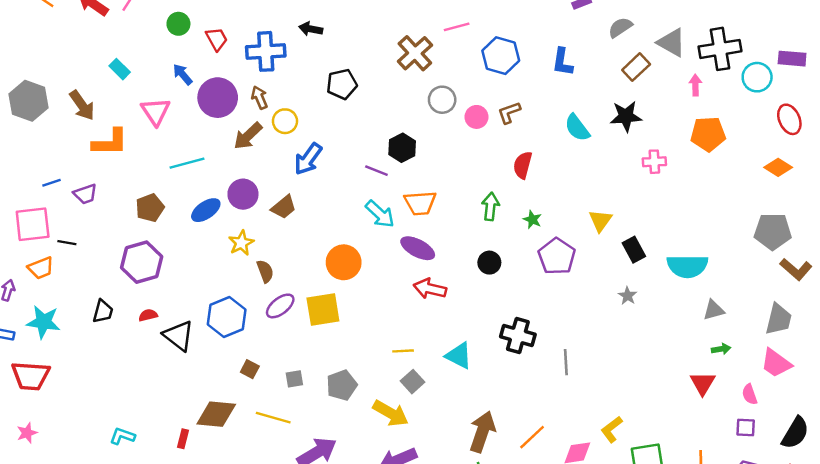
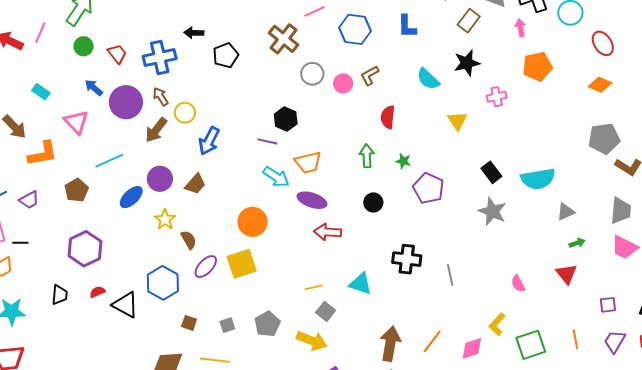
black pentagon: (342, 84) -> (226, 55), moved
brown pentagon: (150, 208) -> (77, 190), moved
yellow triangle: (600, 221) -> (457, 121), moved
gray star: (628, 296) -> (492, 211), size x1.8
pink semicircle: (750, 394) -> (518, 284), moved

